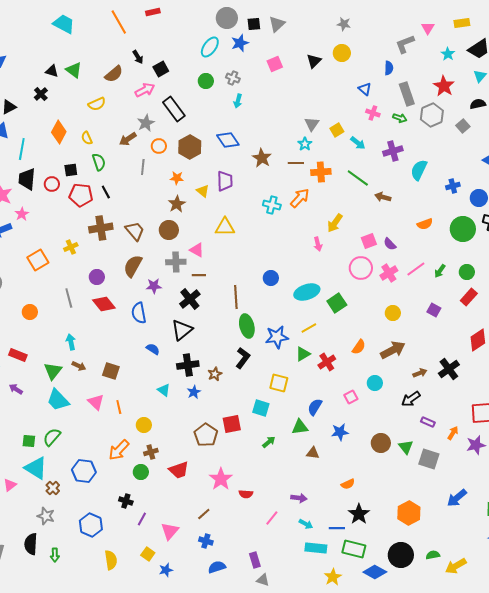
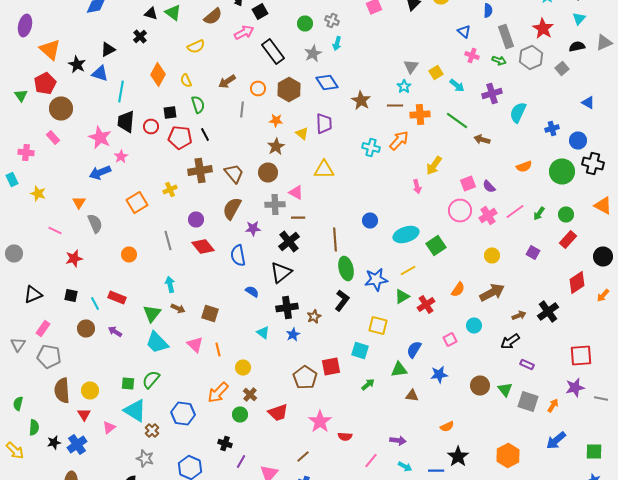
gray star: (146, 123) -> (313, 54), moved
orange arrow: (453, 433) -> (553, 406), moved
brown cross: (151, 452) -> (250, 394), turned -32

